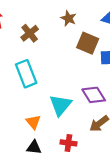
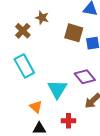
brown star: (68, 18) -> (42, 18), moved

